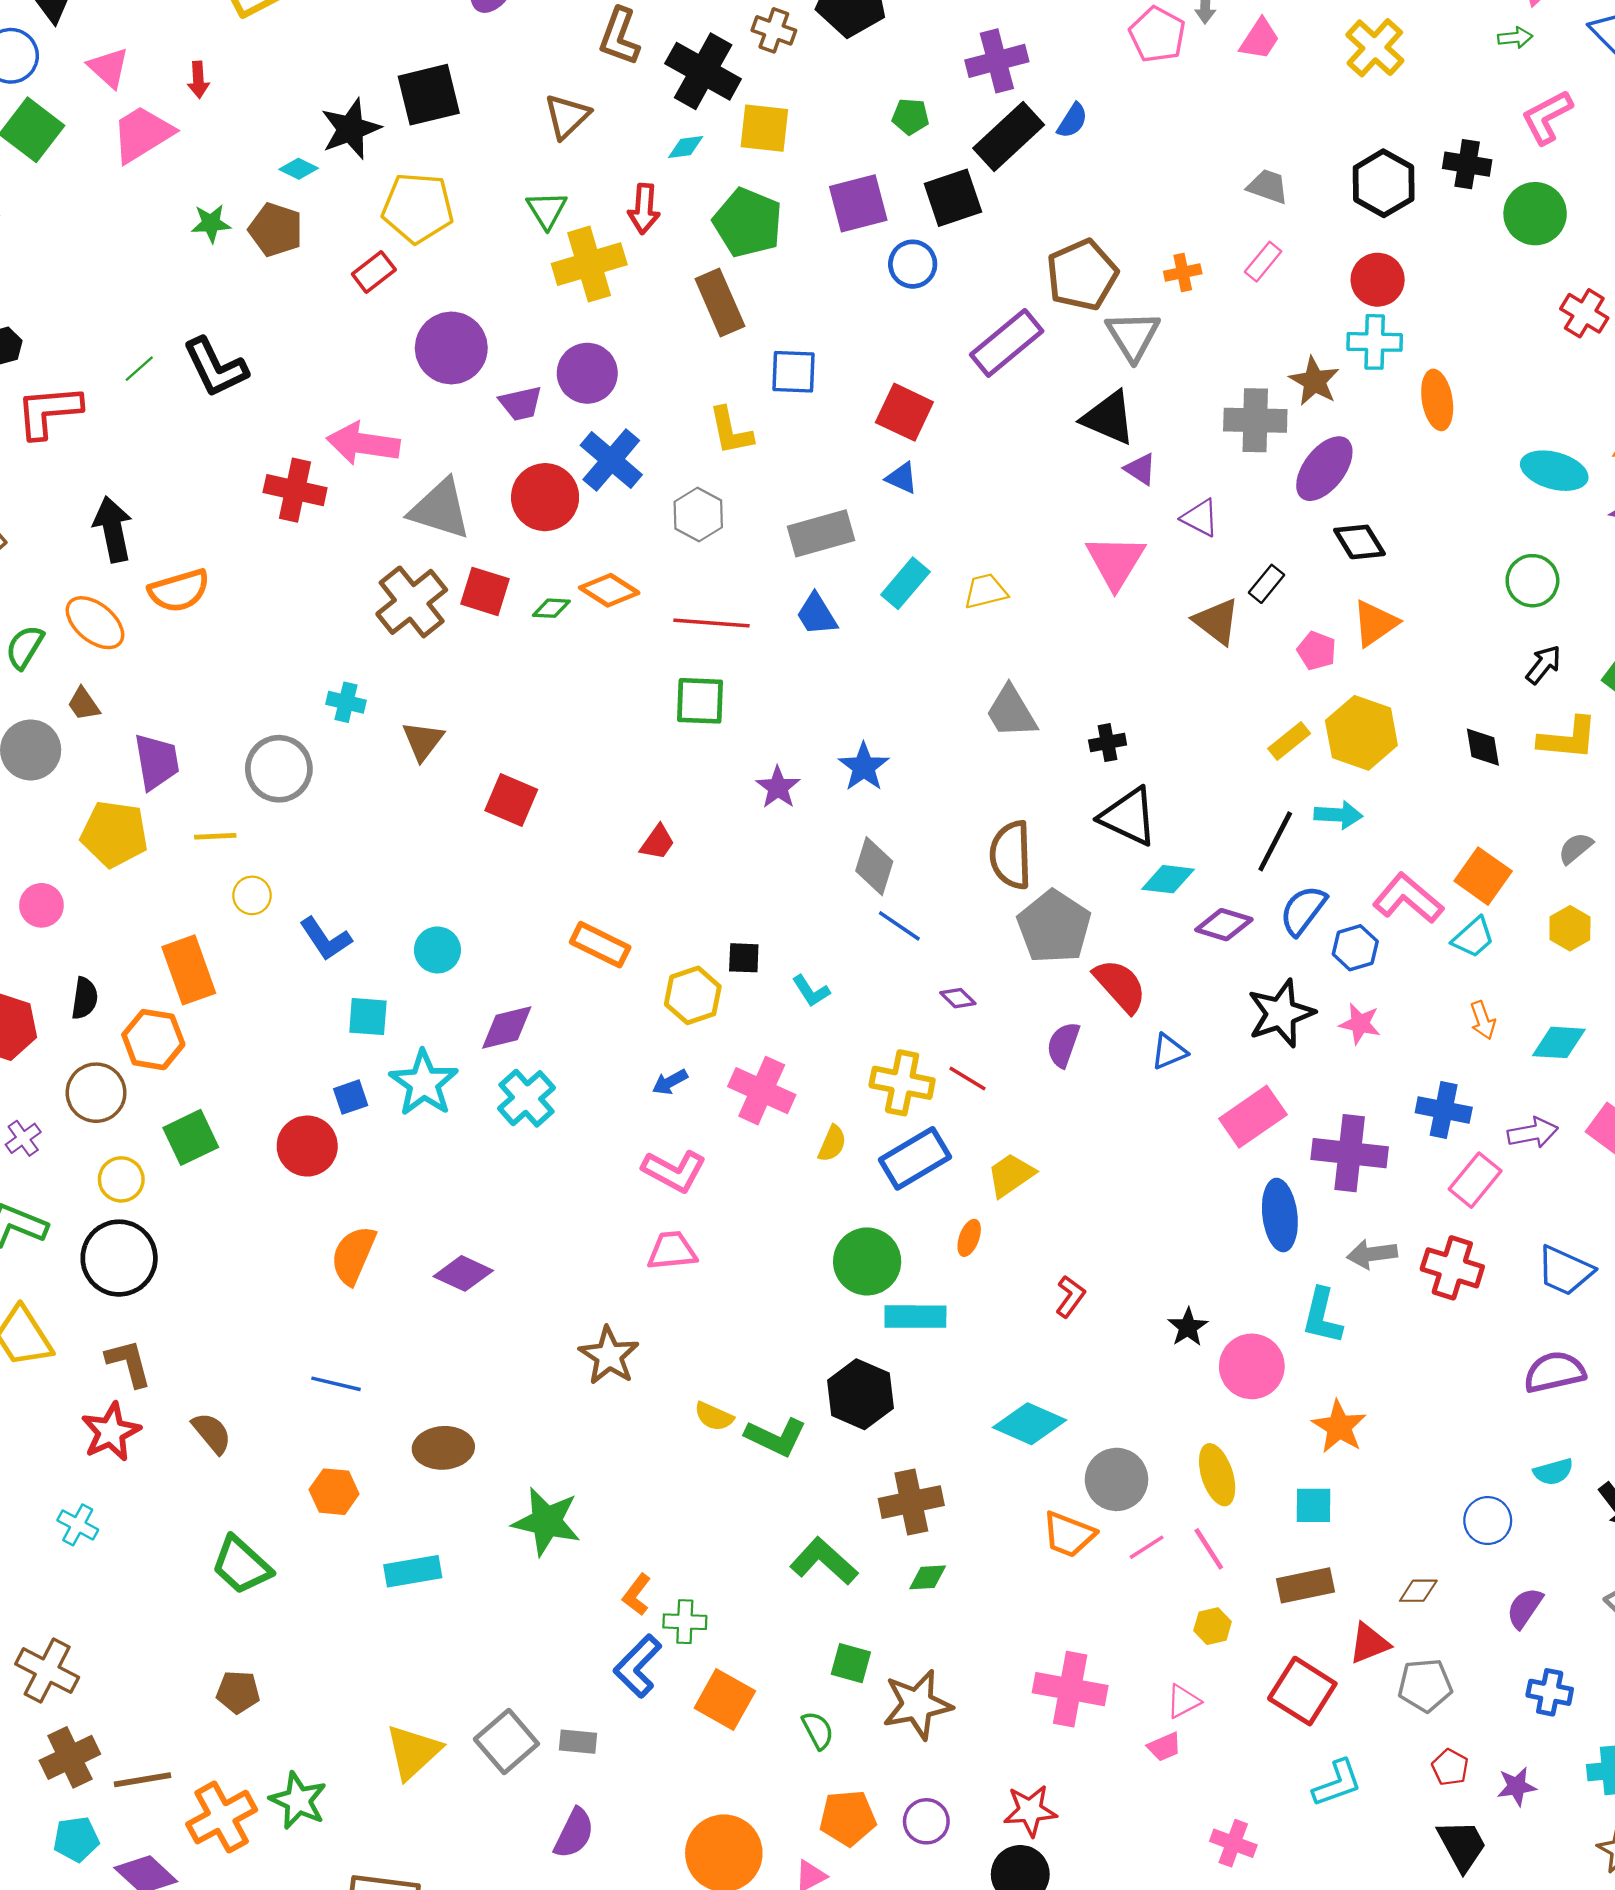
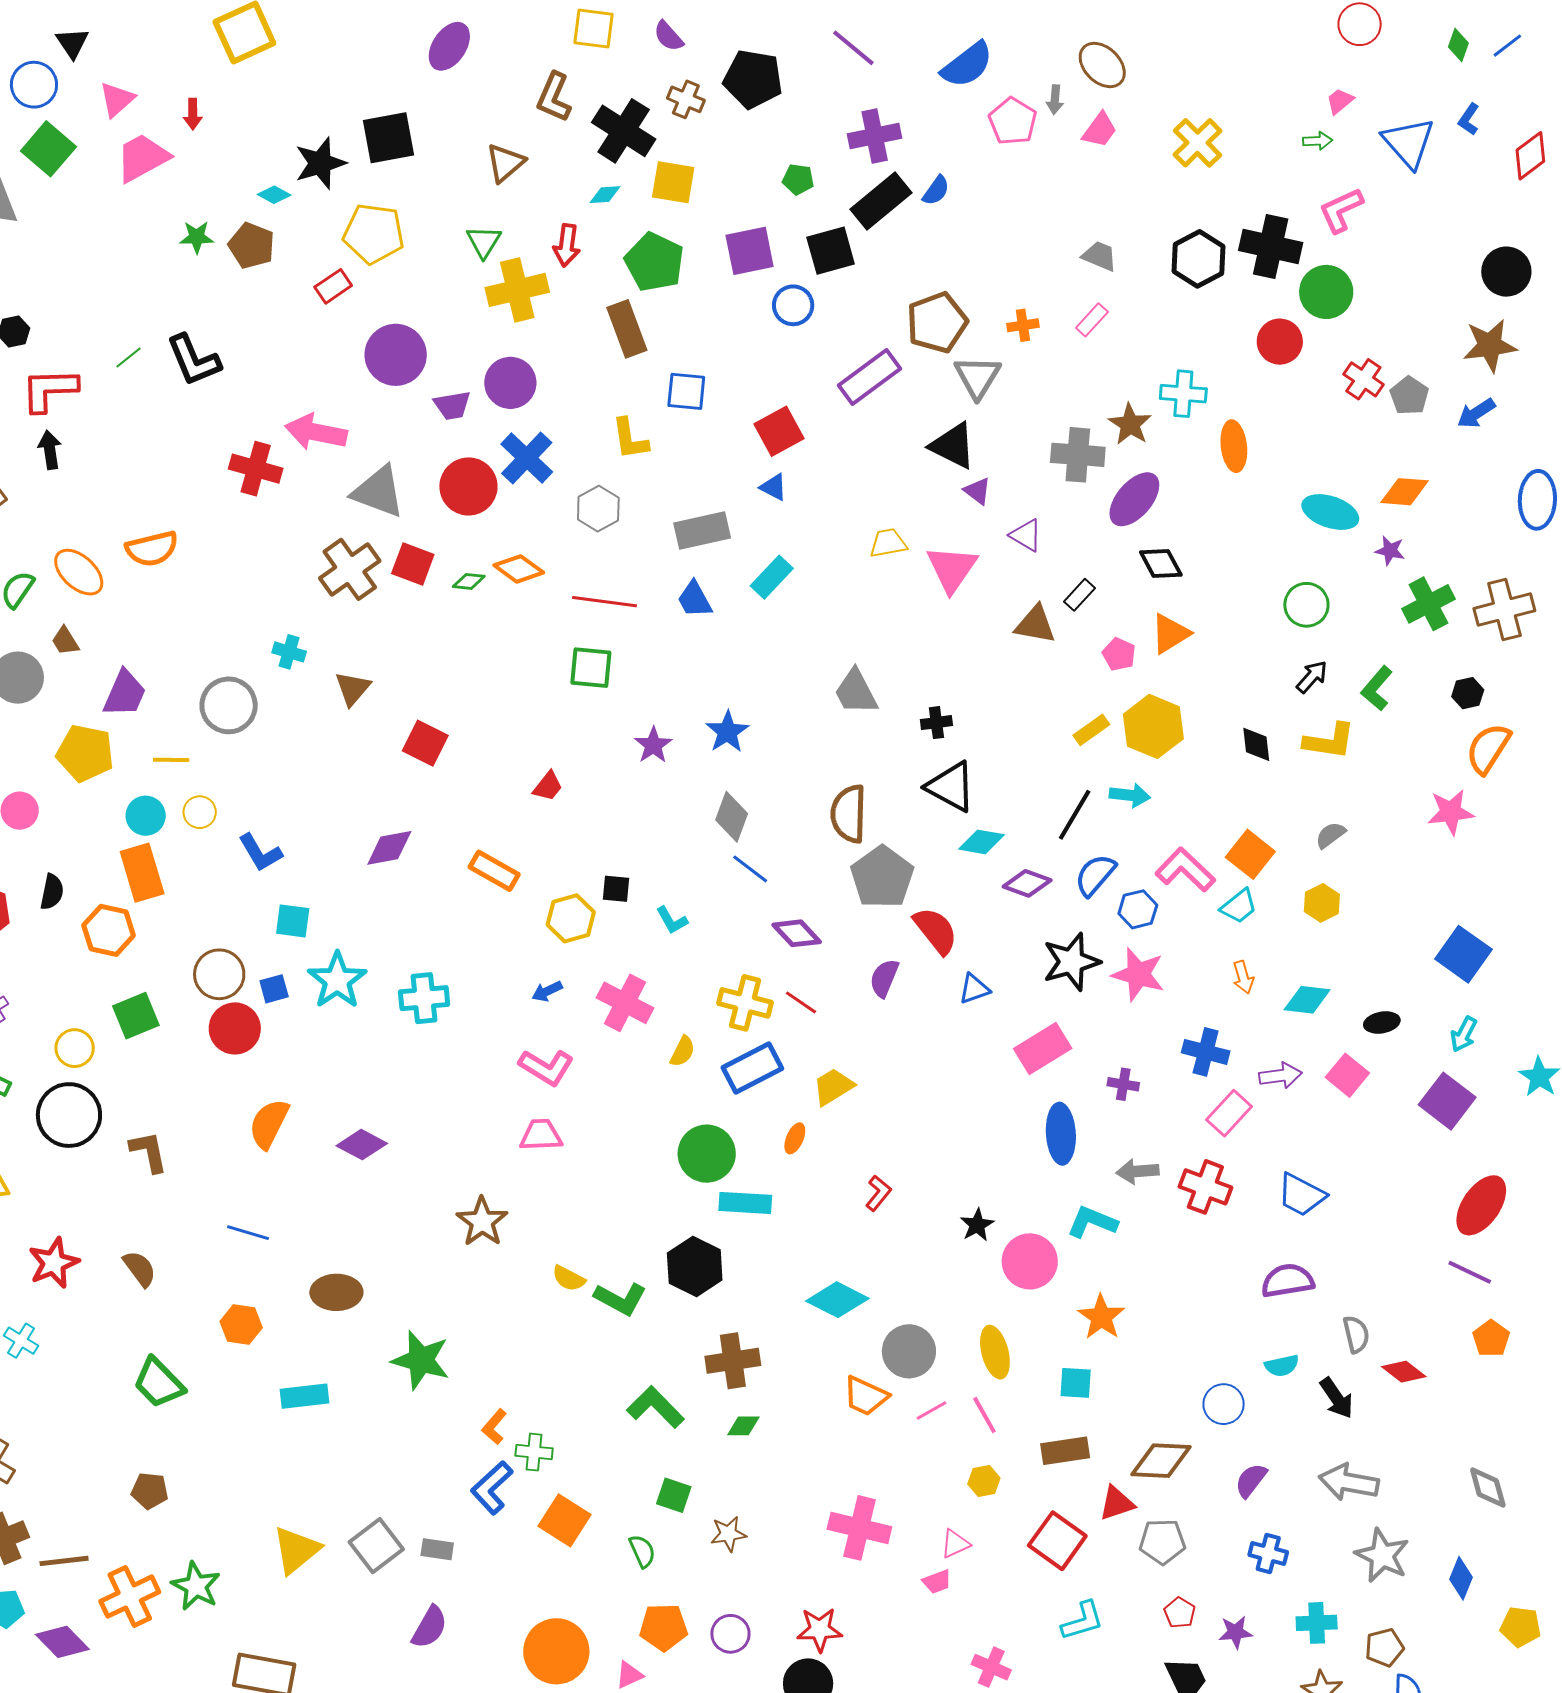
pink triangle: (109, 68) -> (117, 99), turned 33
black cross: (1467, 164) -> (1271, 246), size x1.5
red circle: (1378, 280) -> (1280, 342), moved
red square: (904, 412) -> (779, 431), turned 33
black arrow: (113, 529) -> (50, 450), moved, size x0.7
yellow trapezoid: (986, 591) -> (888, 543), moved
brown triangle: (1217, 621) -> (1035, 624), turned -30
purple trapezoid: (157, 762) -> (125, 693), turned 30
cyan circle: (437, 950) -> (146, 816), moved
purple diamond: (958, 998) -> (797, 933), size x1.6
pink star: (1360, 1024) -> (1138, 974), size x1.5
purple diamond: (507, 1028) -> (389, 848), moved
brown circle: (96, 1093) -> (219, 974), moved
cyan cross: (526, 1098) -> (424, 998), turned 33
purple cross: (1350, 1153) -> (1123, 1084), size x0.5
cyan L-shape: (1322, 1316) -> (1092, 1222), turned 96
brown L-shape: (129, 1363) -> (149, 1152), moved
brown diamond: (1418, 1591) -> (1161, 1461), size x1.8
brown star: (917, 1705) -> (728, 1534), size x0.6

